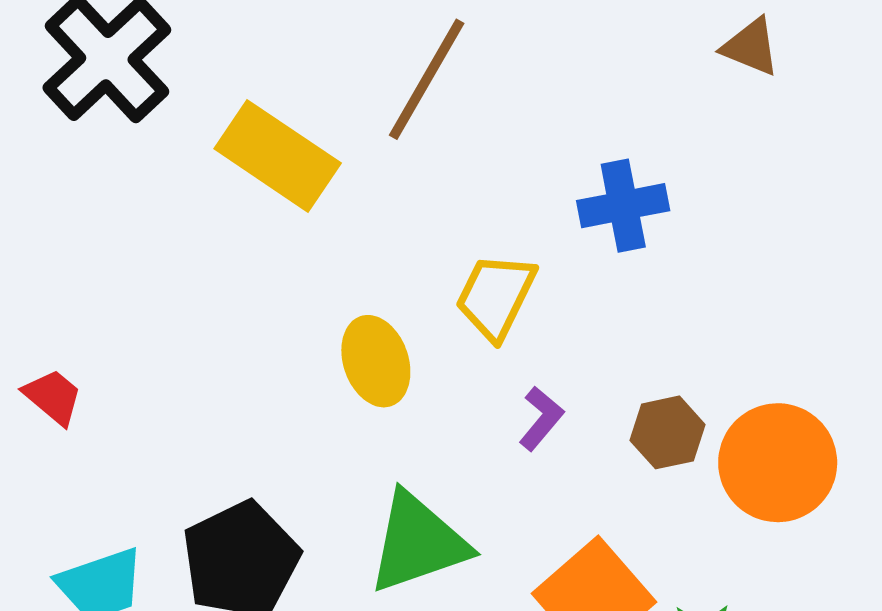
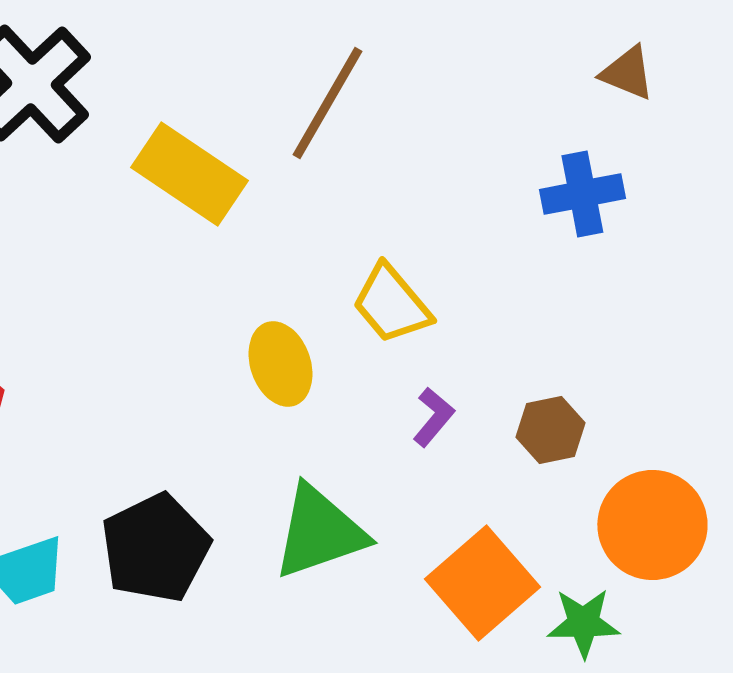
blue cross: (623, 206) -> (582, 194), moved
yellow trapezoid: (496, 296) -> (391, 304), turned -66
orange circle: (778, 463) -> (652, 525), moved

